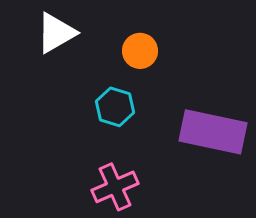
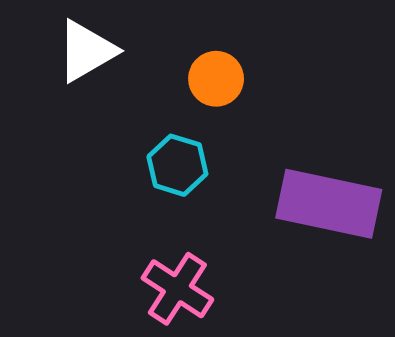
pink cross: (115, 187) -> (177, 289), turned -33

